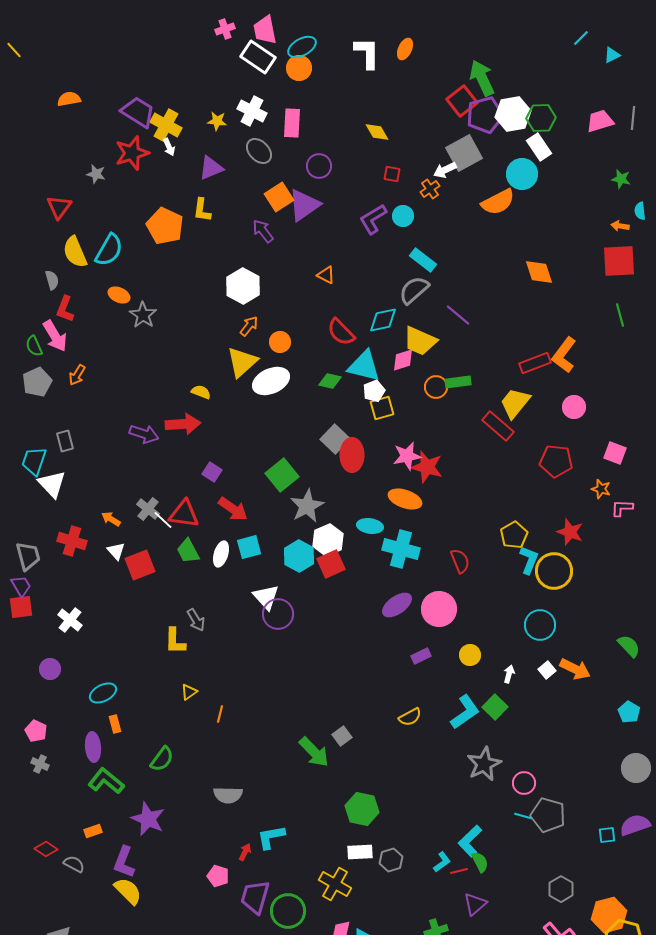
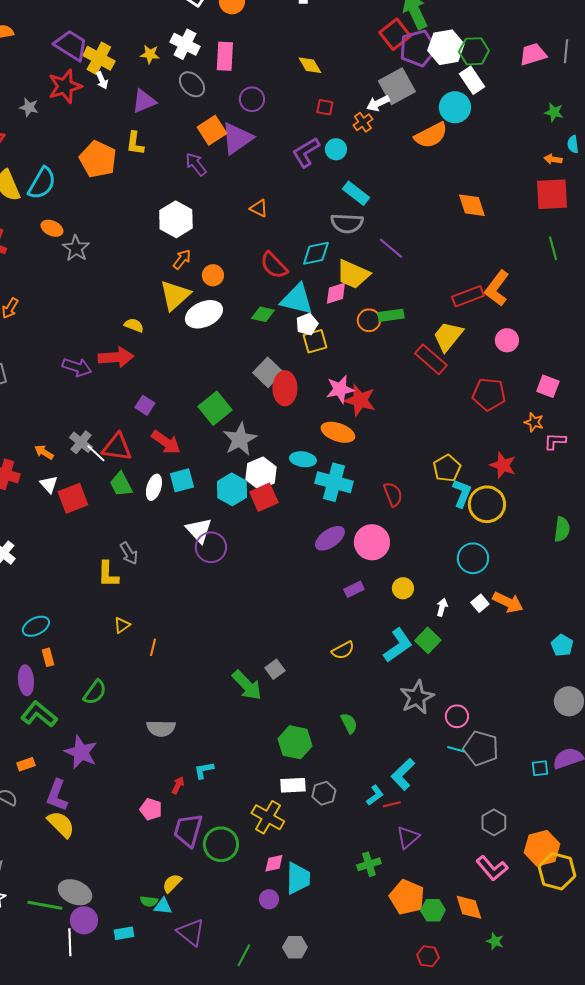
gray semicircle: (414, 290) -> (347, 223), turned -136
green semicircle: (629, 646) -> (562, 529), moved, turned 50
cyan L-shape: (271, 837) -> (204, 770), size x0.7
green semicircle: (480, 862) -> (349, 723), moved

